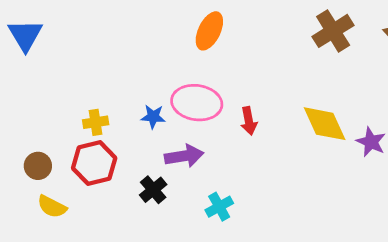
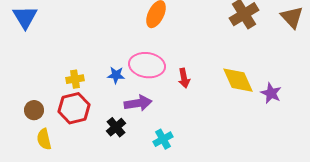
yellow semicircle: (52, 207) -> (44, 139), turned 50

